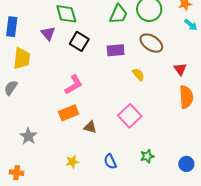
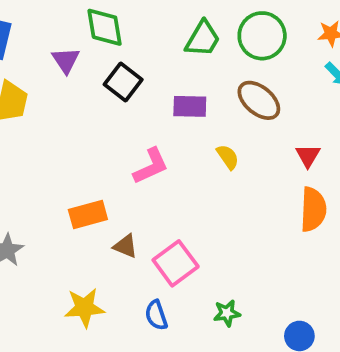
pink L-shape: (74, 85) -> (151, 166), moved
pink square: (130, 116) -> (176, 263), moved
yellow star: (72, 162) -> (84, 308), size x1.5

